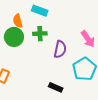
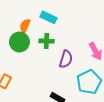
orange semicircle: (18, 21) -> (25, 26), turned 32

